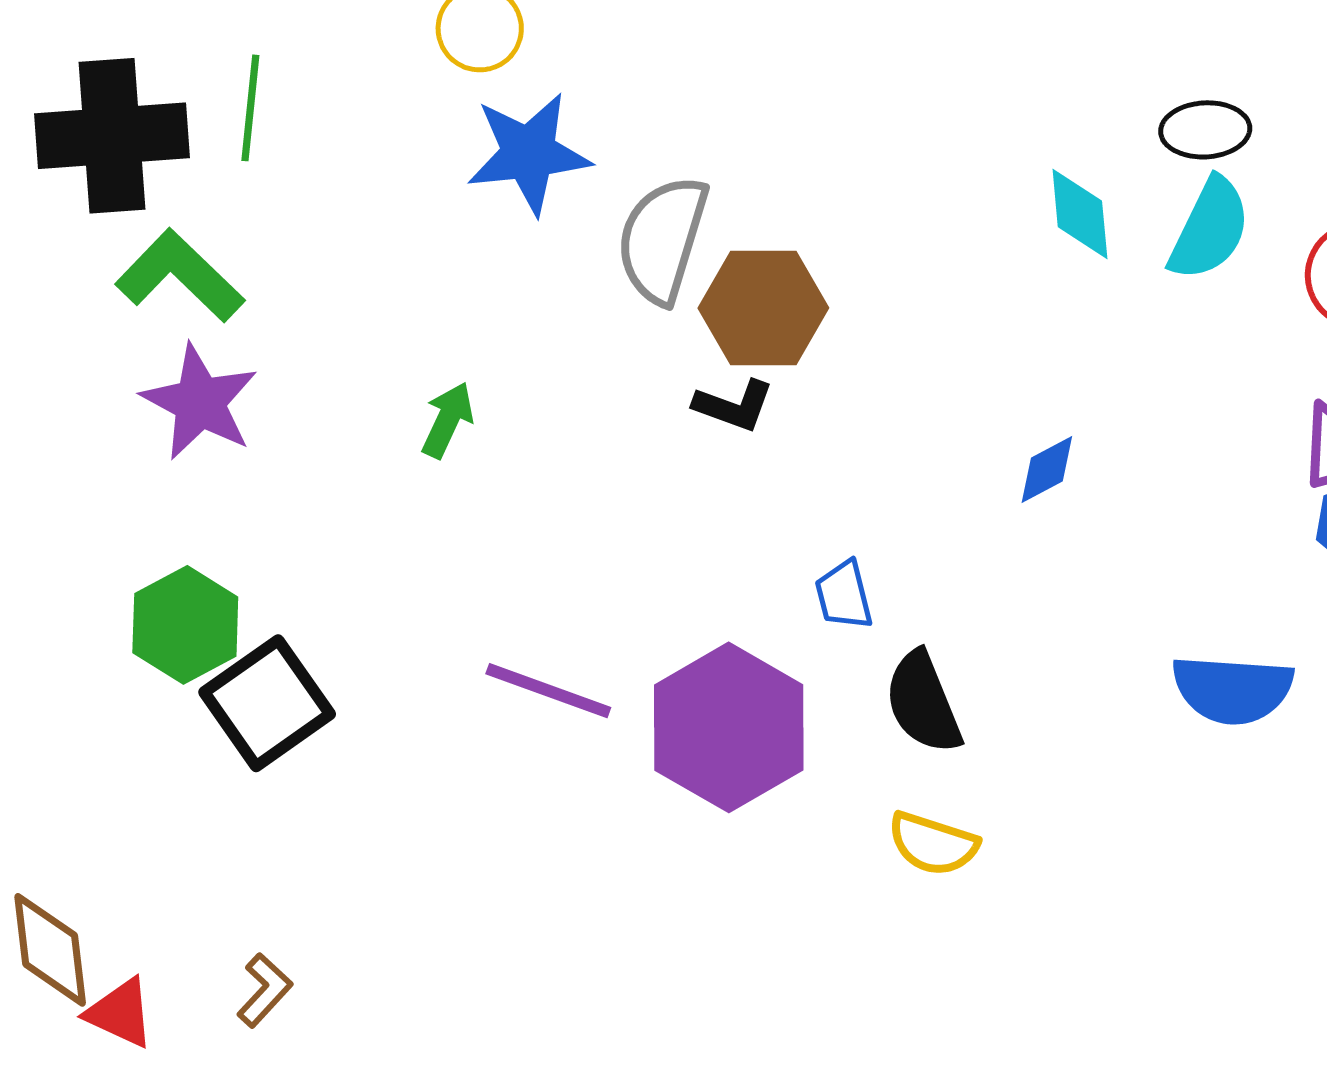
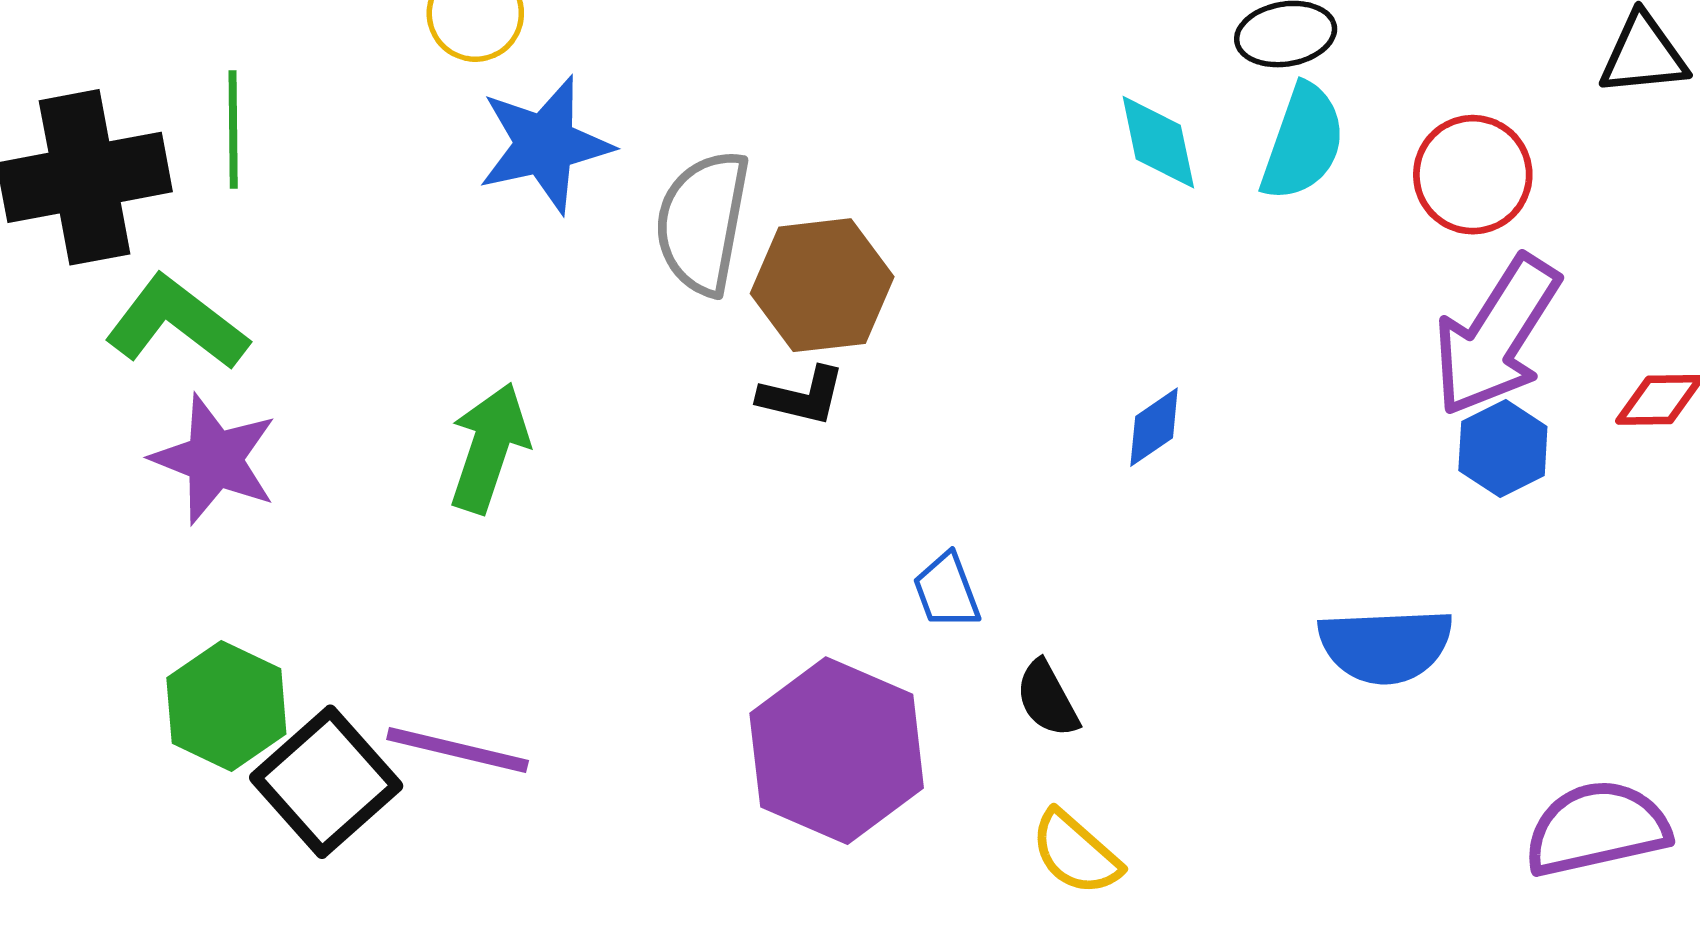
green arrow: (448, 420) -> (489, 448), size x1.5
purple line: (548, 691) -> (458, 750), moved
black semicircle: (923, 703) -> (1047, 699), size x0.7
yellow semicircle: (933, 844) -> (1076, 853), turned 30

